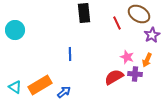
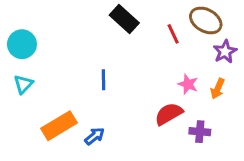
black rectangle: (84, 13) -> (124, 19), turned -42
purple cross: (135, 74) -> (200, 132), moved
cyan triangle: (15, 87) -> (23, 84), moved, turned 40

